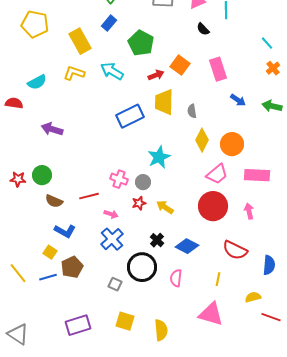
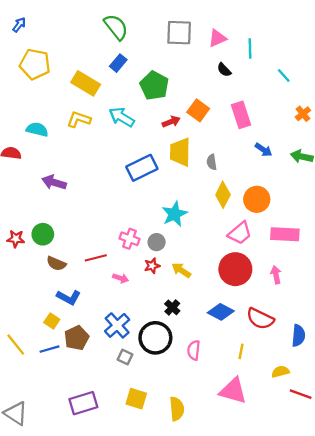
yellow rectangle: (80, 41) -> (86, 83), turned -30
cyan line: (267, 43) -> (284, 75), moved
cyan semicircle: (37, 82) -> (37, 129), turned -138
blue cross: (112, 239) -> (117, 325), moved
blue diamond: (187, 246) -> (221, 312), moved

